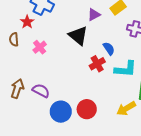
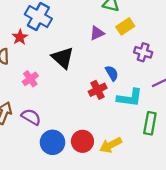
black triangle: (78, 36) -> (63, 58), moved
pink cross: (40, 47) -> (30, 79), moved
yellow arrow: (126, 108) -> (111, 145), moved

